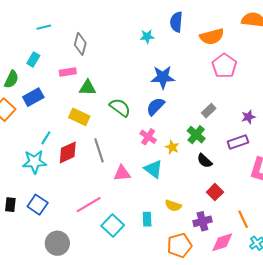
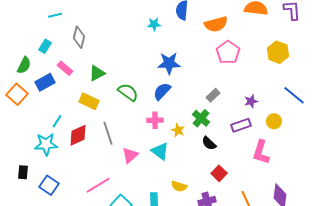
gray diamond: (80, 44) -> (79, 37), moved
pink rectangle: (68, 72) -> (65, 68), moved, turned 49
green triangle: (88, 88) -> (97, 73), turned -30
pink cross: (148, 137) -> (155, 120), turned -35
pink triangle: (122, 173) -> (130, 155), turned -36
black rectangle: (10, 205) -> (23, 172), moved

